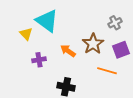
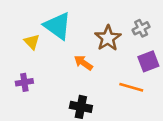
brown star: (93, 44) -> (108, 38), moved
purple cross: (39, 60) -> (24, 82), moved

